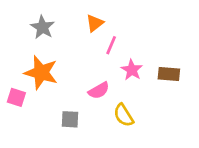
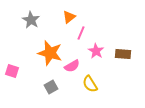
orange star: (41, 73) -> (50, 53), moved
gray square: (70, 119) -> (51, 87), turned -32

